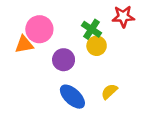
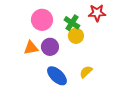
pink circle: (39, 29) -> (42, 20), moved
orange triangle: (24, 44) -> (31, 48), moved

